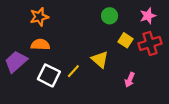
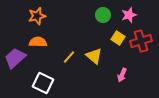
pink star: (148, 16) -> (129, 15), moved
yellow line: (73, 71) -> (69, 57), moved
white square: (49, 75) -> (43, 83), moved

